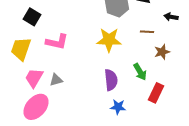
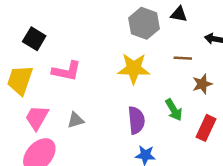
gray triangle: (56, 80) -> (76, 120), moved
red rectangle: (156, 93) -> (206, 128), moved

